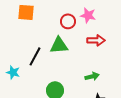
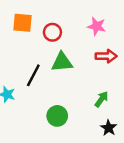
red circle: (68, 21) -> (52, 32), moved
green arrow: (92, 76) -> (101, 99), turned -40

